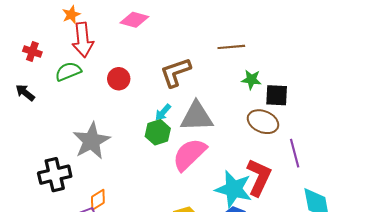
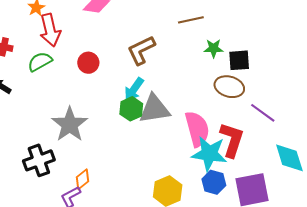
cyan arrow: (163, 112) -> (134, 89), size x1.4
gray triangle: (197, 116) -> (154, 109), moved
purple line: (295, 153) -> (263, 113), turned -32
pink semicircle: (189, 154) -> (197, 129), moved, turned 126

